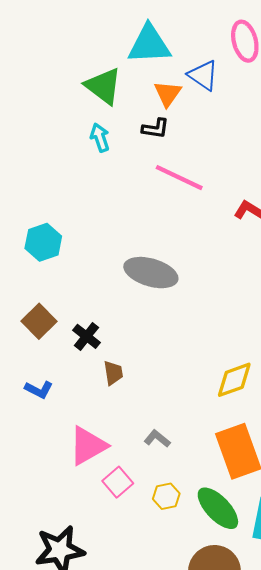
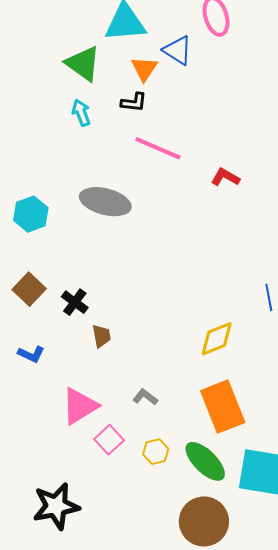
gray ellipse: (151, 273) -> (105, 202), moved

